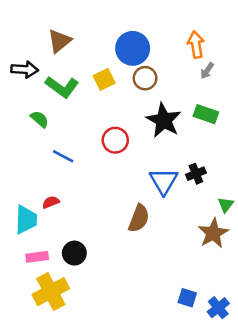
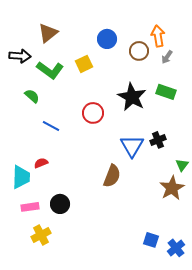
blue circle: (133, 48) -> (107, 39), size x0.7
brown circle: (145, 78) -> (139, 51), moved
yellow cross: (51, 292) -> (41, 235), size x0.7

